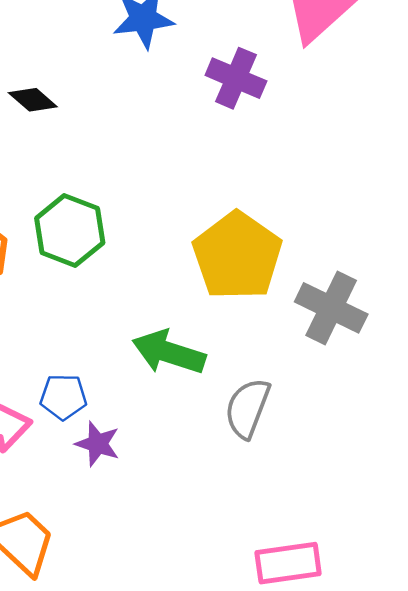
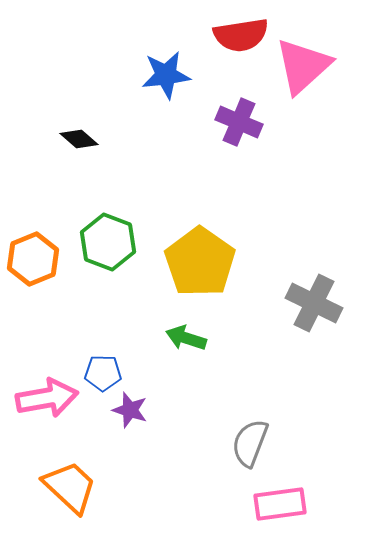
yellow pentagon: (237, 256) -> (200, 262), moved
green arrow: (169, 352) -> (186, 338), size x0.7
gray semicircle: (247, 408) -> (250, 443), moved

